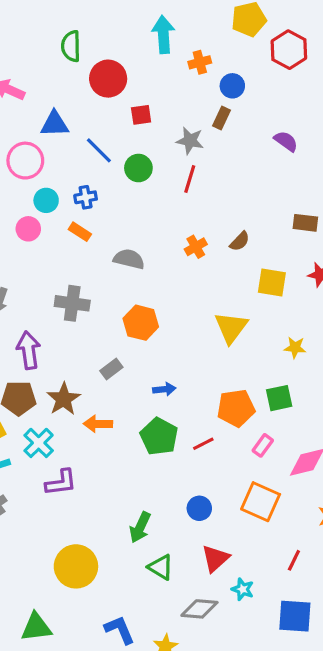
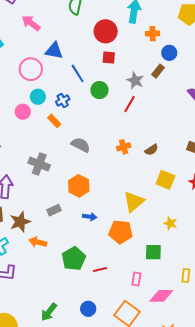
red circle: (108, 79) -> (106, 31), moved
blue cross: (86, 197) -> (63, 100), turned -32
blue arrow: (164, 389) -> (90, 217), moved
orange pentagon: (236, 408) -> (121, 232), moved
pink rectangle: (263, 445) -> (136, 279), turned -40

